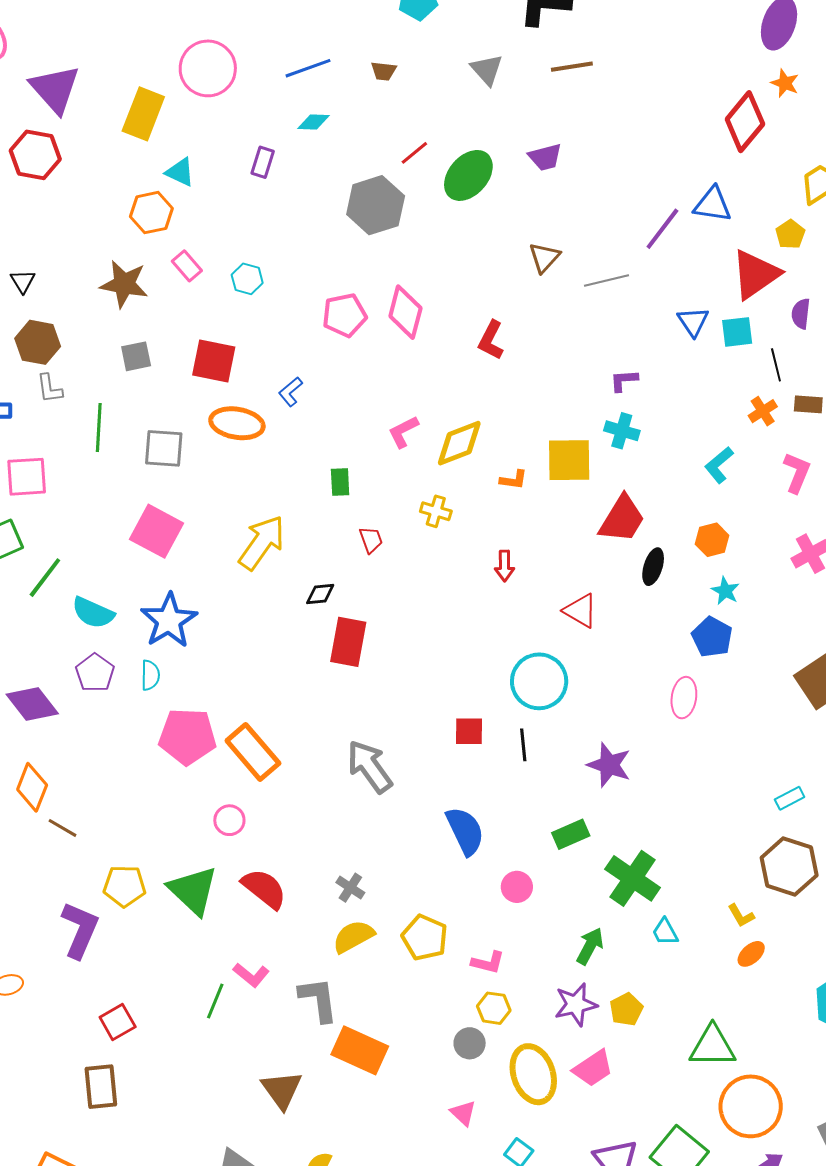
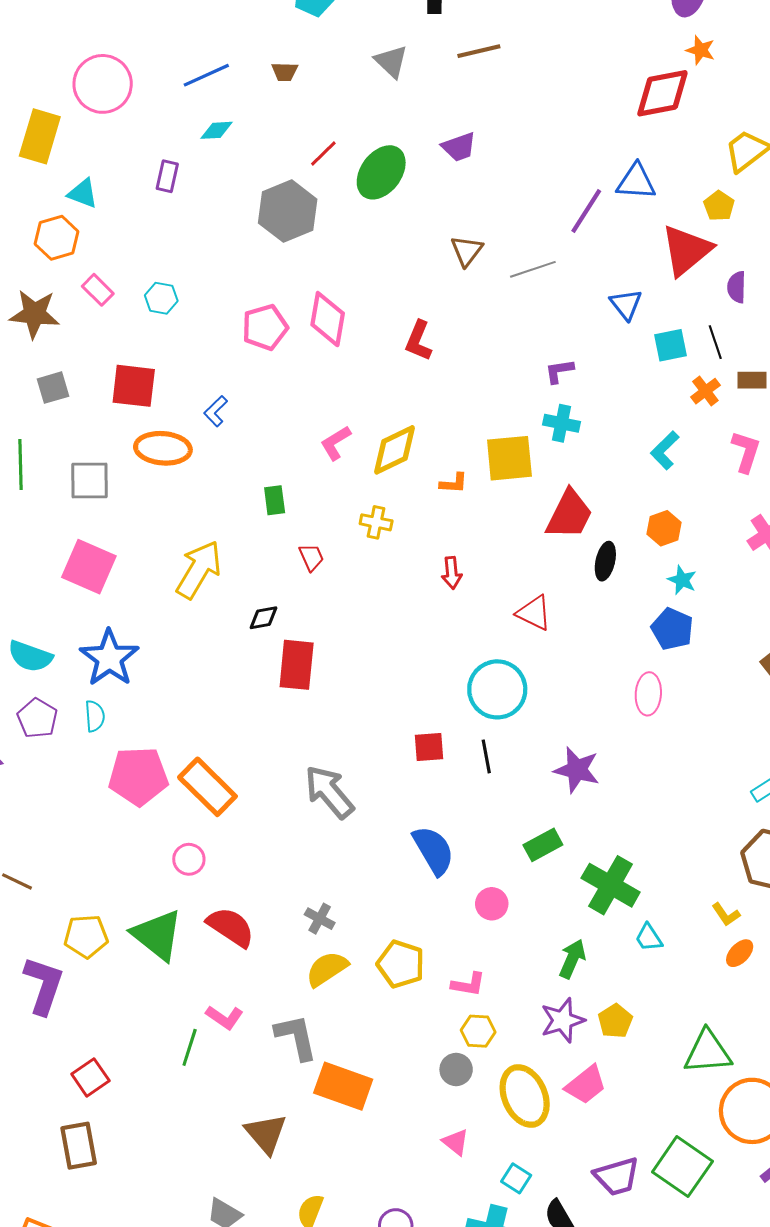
red diamond: (745, 122) -> (662, 93), turned 44
cyan square: (737, 332) -> (671, 345), moved

